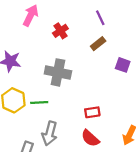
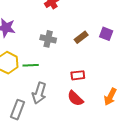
brown rectangle: (98, 44) -> (81, 37), moved
gray cross: (58, 72) -> (48, 39), size x0.7

